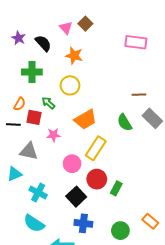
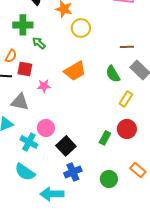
yellow circle: (70, 85) -> (81, 28), moved
green arrow: (48, 103) -> (39, 43), moved
yellow rectangle: (96, 148) -> (126, 99), moved, size x0.7
pink circle: (72, 164) -> (46, 128), moved
red circle: (97, 179) -> (127, 129), moved
blue cross: (83, 223) -> (73, 172), turned -30

